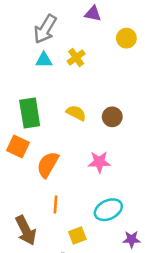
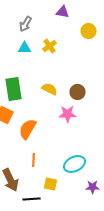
gray arrow: (45, 29) -> (26, 24), size x0.7
pink star: (99, 162) -> (68, 114), moved
yellow square: (77, 235) -> (50, 184), turned 32

